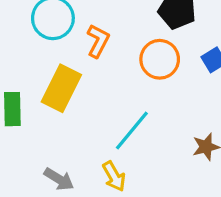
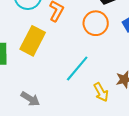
yellow arrow: (114, 176) -> (101, 92), moved

